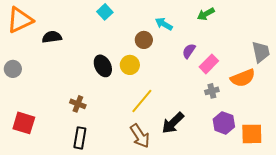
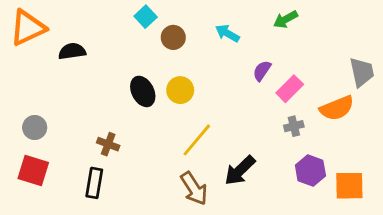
brown circle: (144, 40) -> (173, 37), moved
gray circle: (13, 69) -> (35, 128), moved
black rectangle: (80, 138) -> (94, 183), moved

